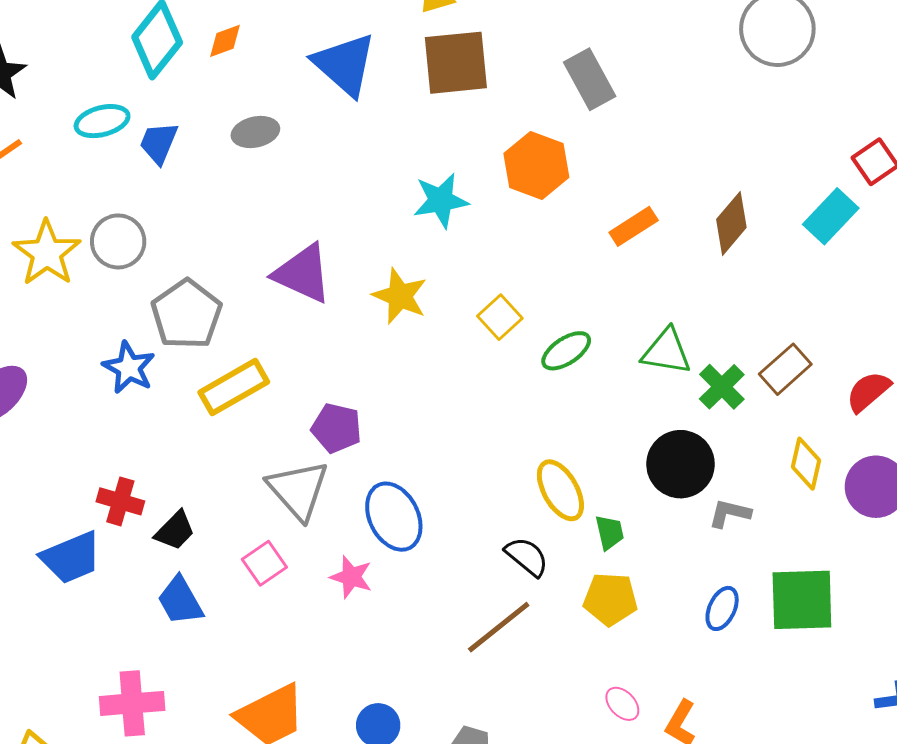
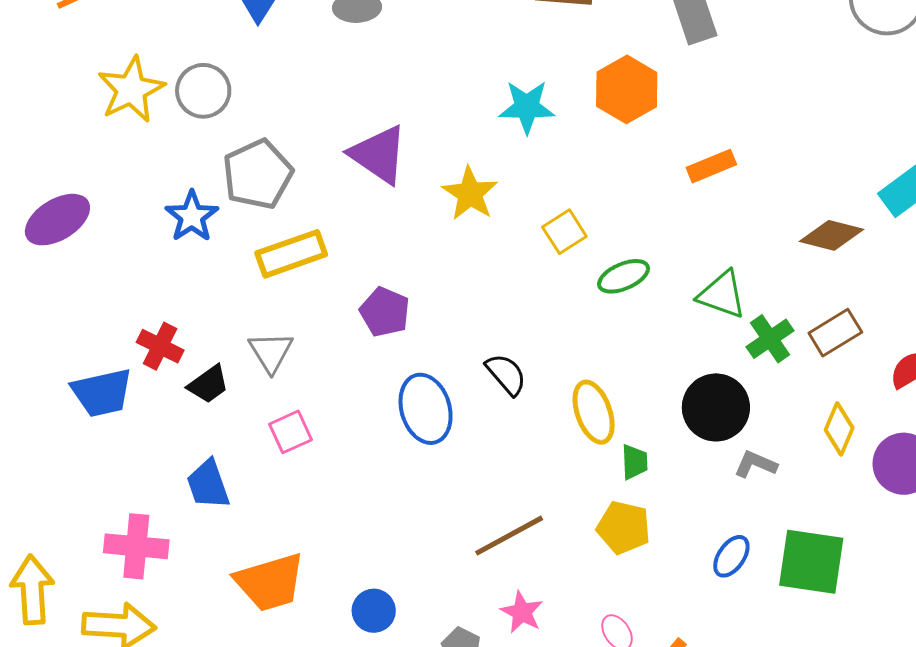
brown diamond: (731, 223) -> (832, 235), moved, turned 54
gray triangle: (298, 490) -> (271, 352), moved, size x0.7
black semicircle: (527, 557) -> (506, 374), moved
pink star: (351, 577) -> (522, 612), moved
blue trapezoid: (180, 601) -> (208, 484), moved

